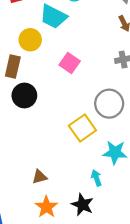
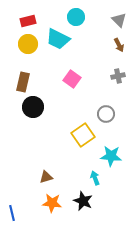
yellow circle: (30, 40) -> (28, 44), moved
gray circle: (109, 104) -> (106, 114), size x0.7
orange star: (46, 207) -> (52, 203), turned -30

